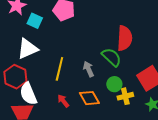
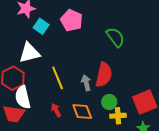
red semicircle: (125, 38) -> (104, 75), moved
green semicircle: (112, 57) -> (115, 37), moved
yellow line: (59, 69) -> (58, 78), turned -45

